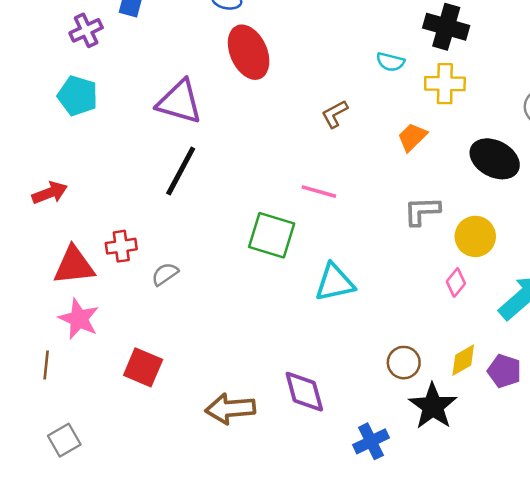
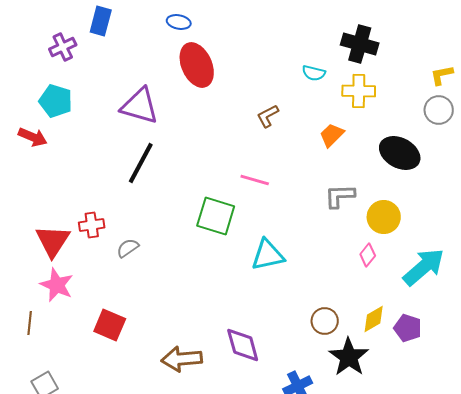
red arrow: (50, 193) -> (33, 137), moved, turned 44
red triangle: (74, 266) -> (53, 241), turned -51

